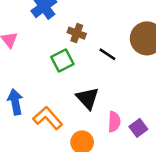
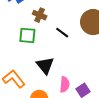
green square: (62, 61) -> (27, 35), turned 30

